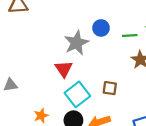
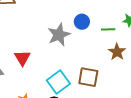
red triangle: (64, 69) -> (22, 58), moved
brown square: (110, 88) -> (88, 77), size x1.5

